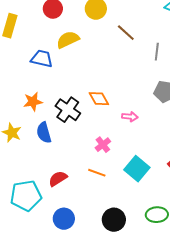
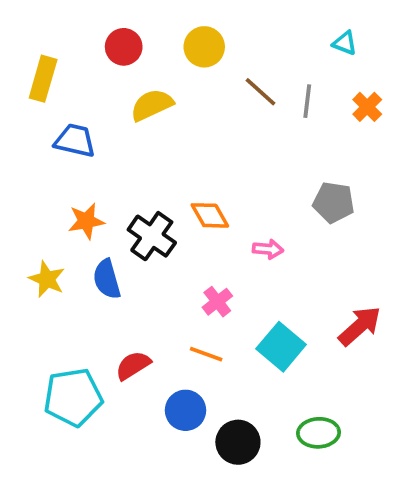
gray line: (157, 52) -> (307, 101), moved
blue trapezoid: (42, 59) -> (75, 141), moved
blue circle: (64, 219) -> (185, 410), moved

